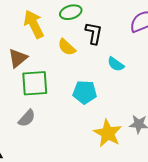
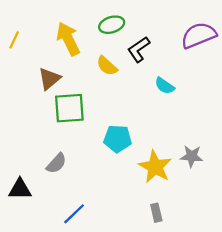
black L-shape: (94, 33) -> (139, 49), turned -135
cyan pentagon: (85, 92) -> (118, 139), moved
gray semicircle: (27, 118) -> (56, 163), moved

